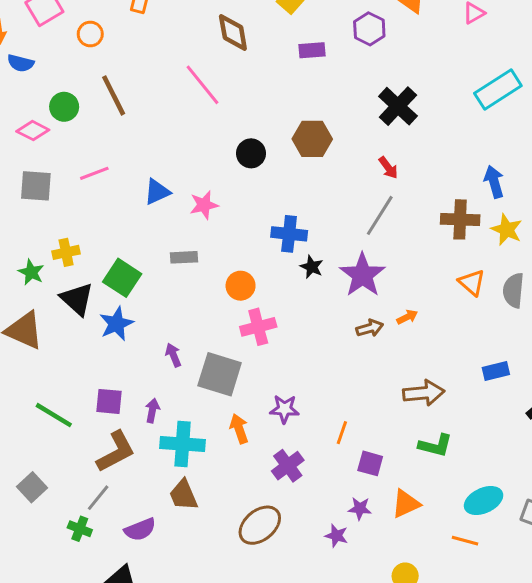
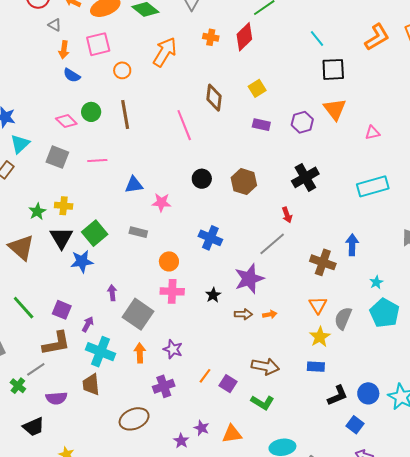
yellow star: (507, 230) -> (320, 337), moved
black star: (312, 267) -> (213, 295), moved
purple square: (370, 463) -> (228, 384), moved

